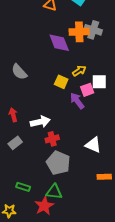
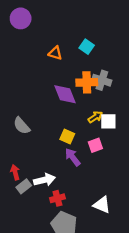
yellow arrow: (79, 71) -> (95, 117), moved
white square: (99, 82) -> (108, 121), moved
purple arrow: (77, 101) -> (73, 157), moved
gray rectangle: (15, 143) -> (24, 186), moved

